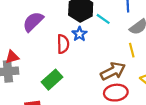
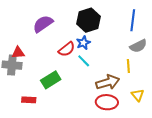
cyan line: (103, 19) -> (84, 61), moved
red semicircle: (63, 44) -> (67, 49), turned 42

